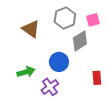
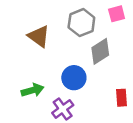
pink square: (93, 20) -> (117, 14), moved

